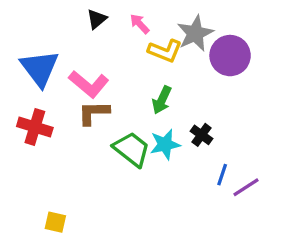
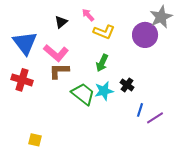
black triangle: (97, 19) -> (61, 22), moved
gray star: (195, 33) -> (161, 17), moved

